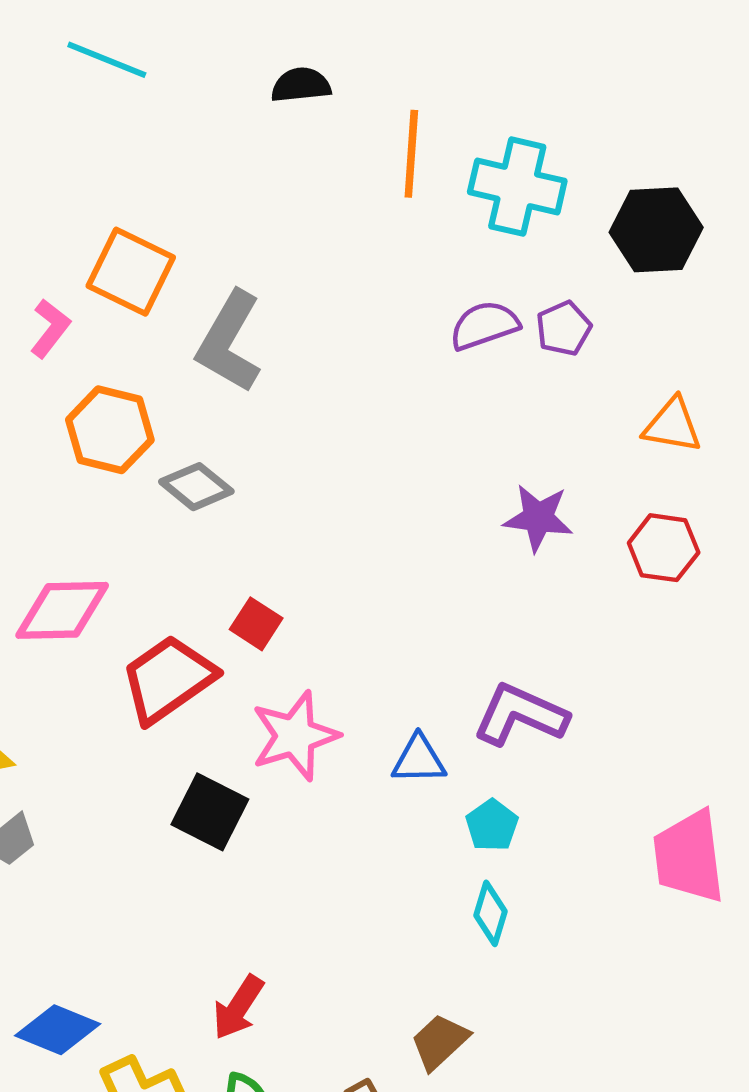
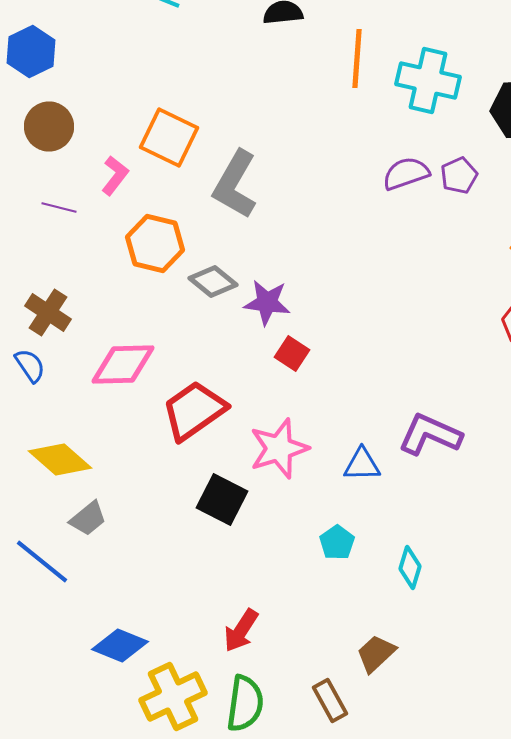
purple star: (538, 518) -> (267, 302), moved
red square: (256, 624) -> (292, 354), moved
cyan pentagon: (492, 825) -> (337, 542), moved

